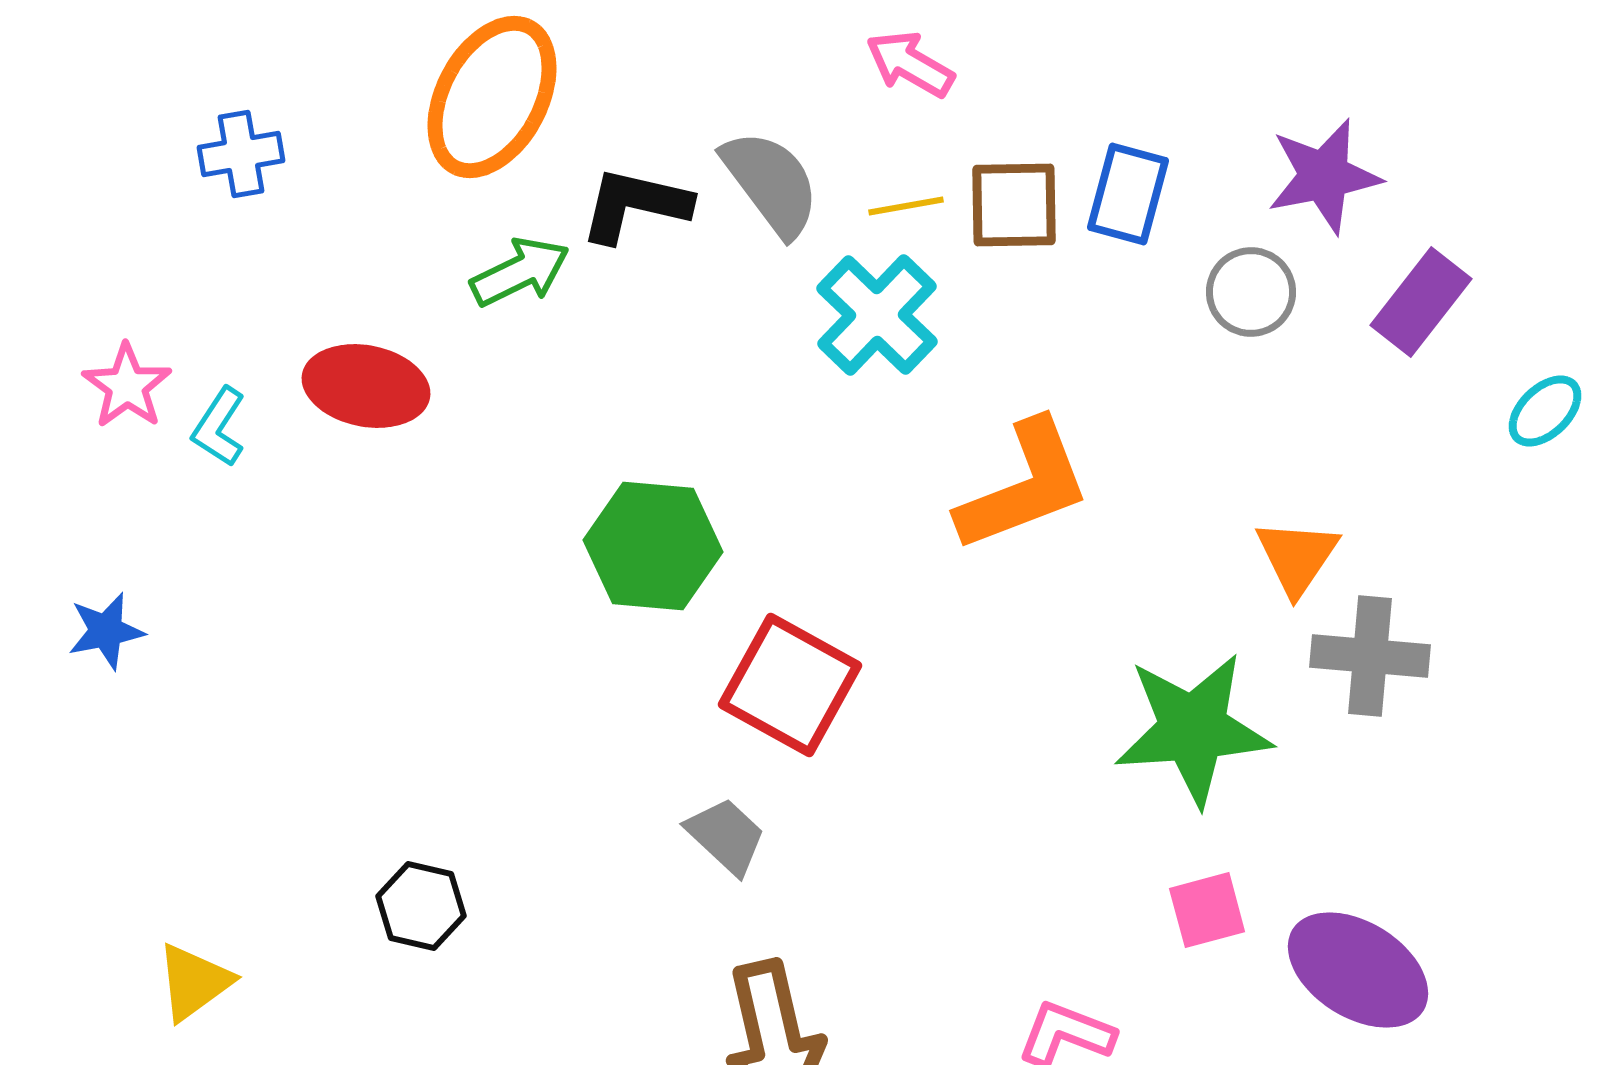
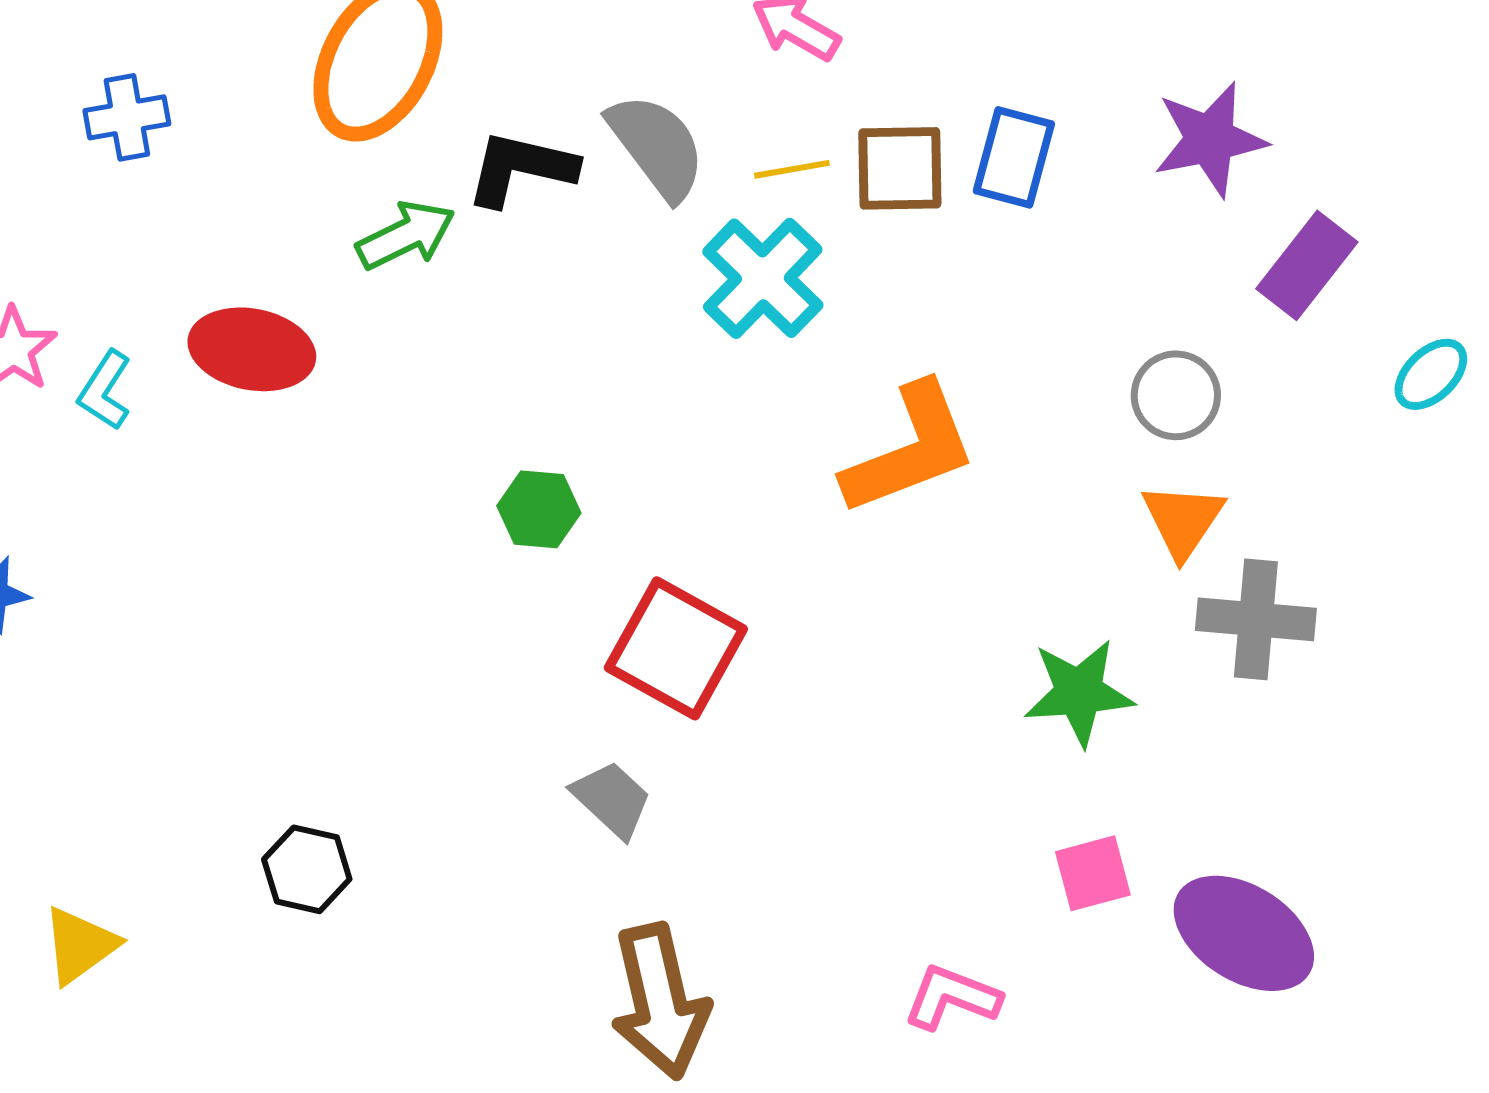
gray circle: (1251, 292) -> (1176, 395), moved
green hexagon: (653, 546) -> (539, 509), size x0.6
green star: (1193, 729) -> (1079, 692), size x0.7

